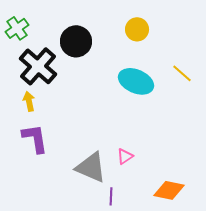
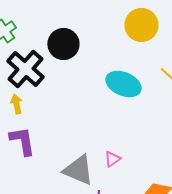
yellow circle: (137, 29) -> (141, 25), moved, size x1.4

